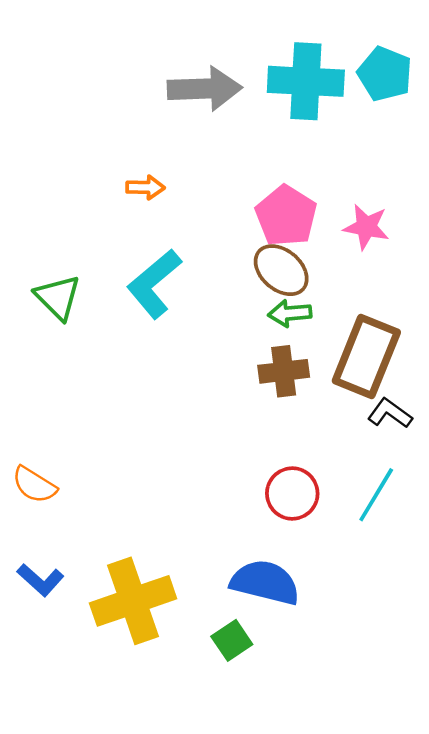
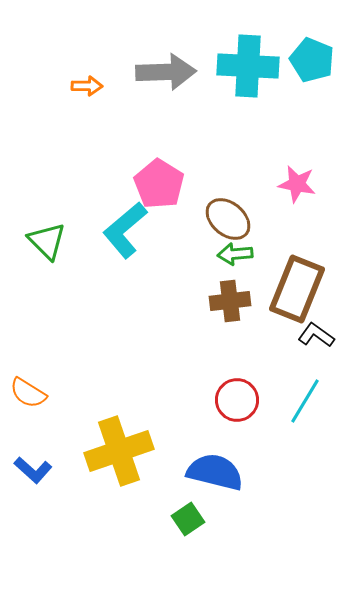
orange arrow: (145, 187) -> (87, 86), moved
pink pentagon: (286, 216) -> (159, 184), moved
yellow cross: (133, 601) -> (119, 451), moved

